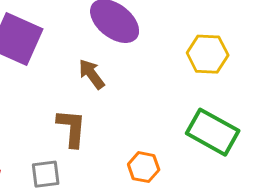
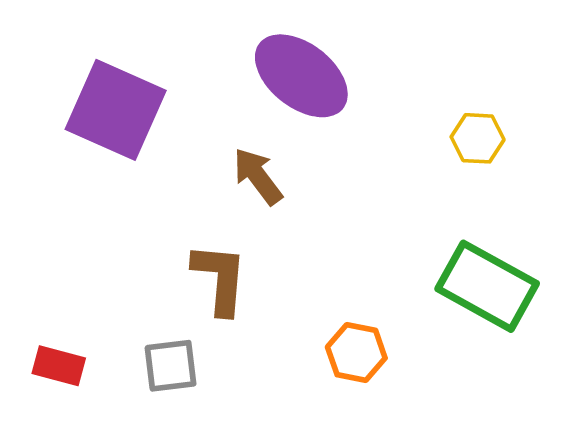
yellow hexagon: (208, 54) -> (478, 138), size x0.7

